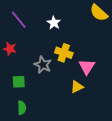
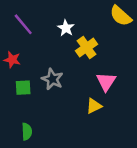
yellow cross: (64, 53) -> (87, 48), moved, turned 36
green square: (19, 82) -> (23, 88), moved

